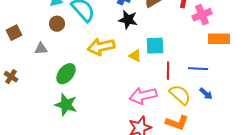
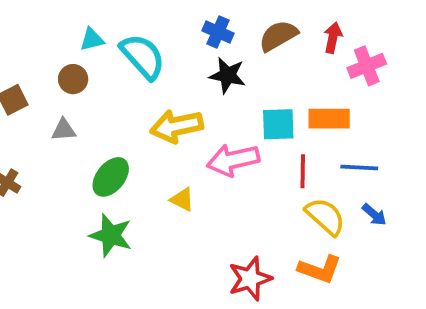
brown circle: (57, 24) -> (73, 79), moved
orange rectangle: (219, 39) -> (329, 119), moved
yellow triangle: (135, 56) -> (182, 200), moved
pink arrow: (143, 96) -> (233, 160), moved

